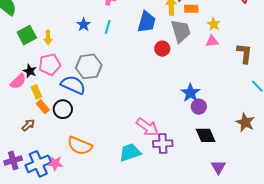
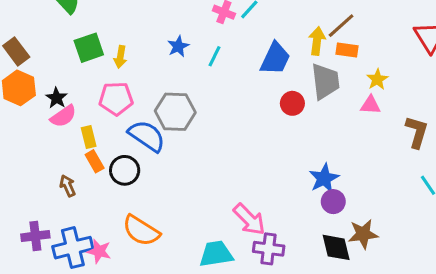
black star: (30, 71) -> (57, 98), moved
brown star: (245, 122) -> (363, 234), moved, turned 30
brown arrow: (28, 125) -> (68, 186), turned -80

